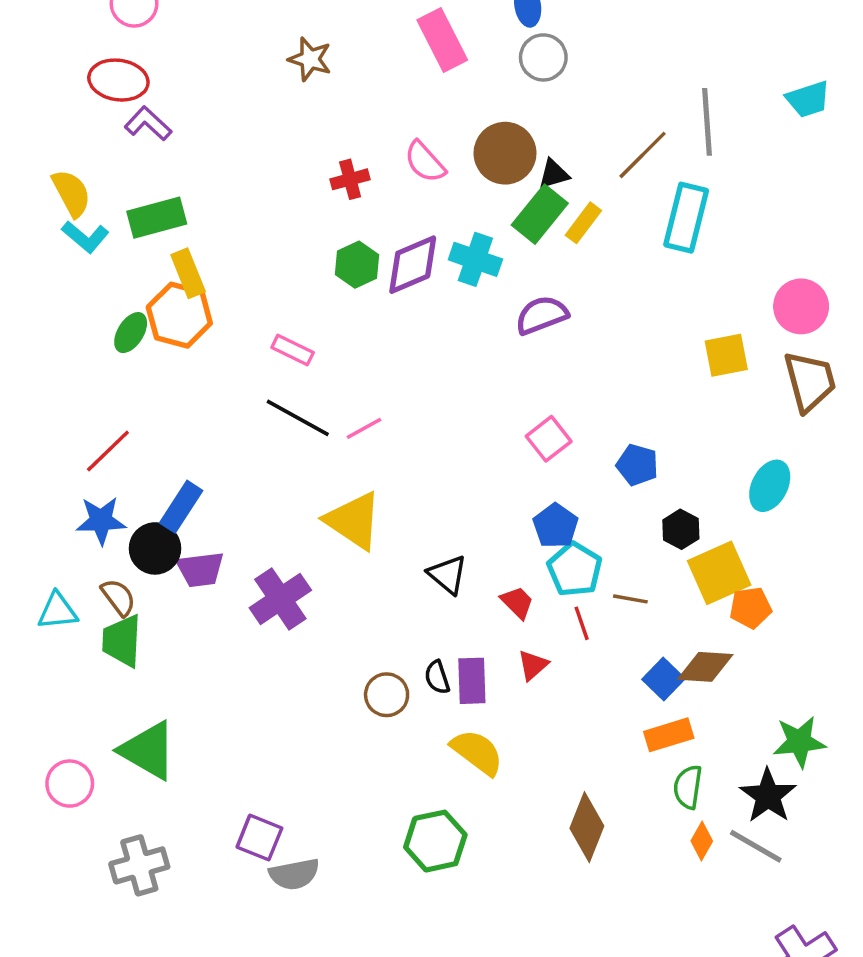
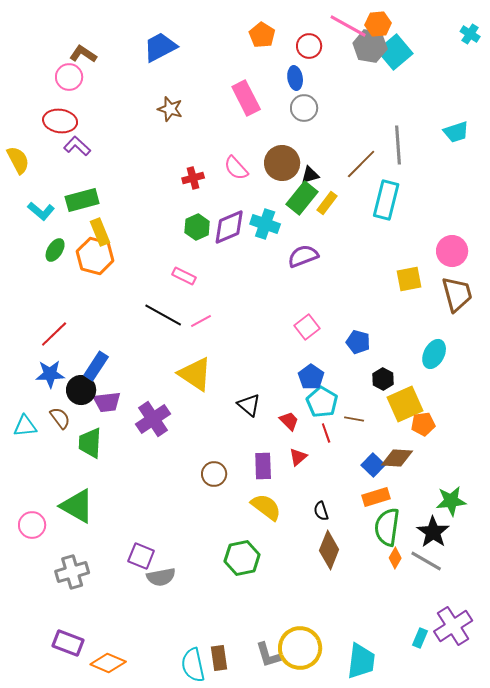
yellow semicircle: (71, 193) -> (18, 160), moved
green ellipse: (131, 333) -> (55, 250), moved
pink rectangle: (293, 350) -> (184, 276), moved
green trapezoid: (122, 641) -> (90, 443), moved
black semicircle: (437, 677) -> (321, 511), moved
green semicircle: (688, 787) -> (387, 527), size x1.5

